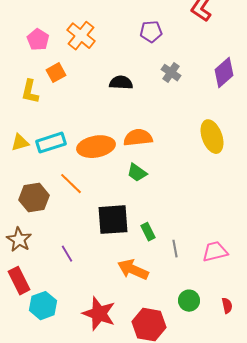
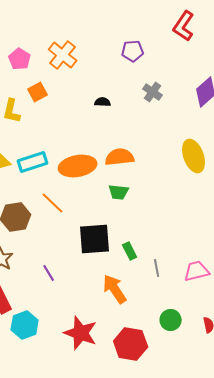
black semicircle: (121, 83) -> (103, 102), size x0.7
green trapezoid: (137, 173) -> (119, 192), turned -30
orange arrow: (133, 270) -> (115, 289), turned 32

